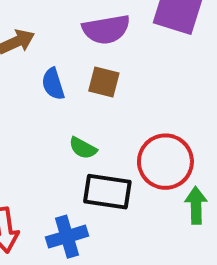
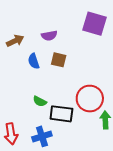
purple semicircle: (106, 29) -> (49, 36), moved, size x0.7
green semicircle: (83, 148) -> (40, 101), moved

